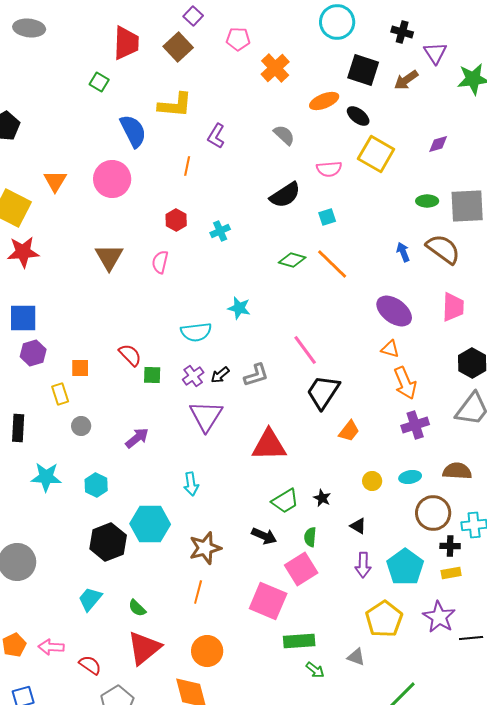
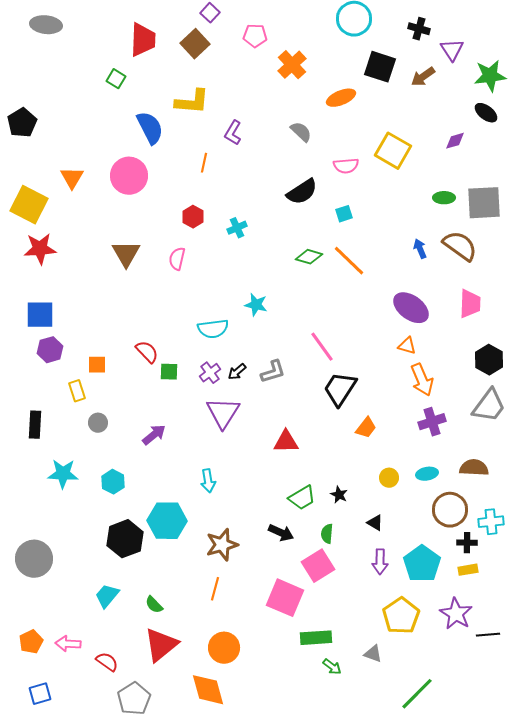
black ellipse: (358, 116) -> (486, 113), moved
red triangle: (269, 445) -> (286, 442), size x0.7

